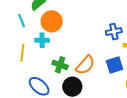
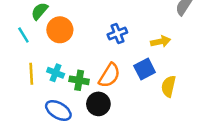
blue cross: (114, 32) -> (117, 33), moved
cyan cross: (42, 40) -> (56, 73), moved, turned 32

